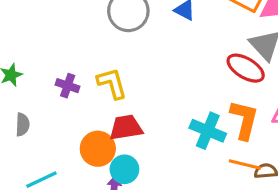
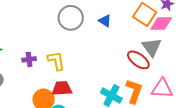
purple cross: (68, 86) -> (29, 59), turned -32

